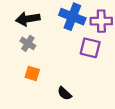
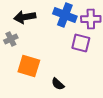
gray cross: (28, 43) -> (11, 39), moved, turned 32
orange square: (32, 73) -> (29, 66), size x1.6

